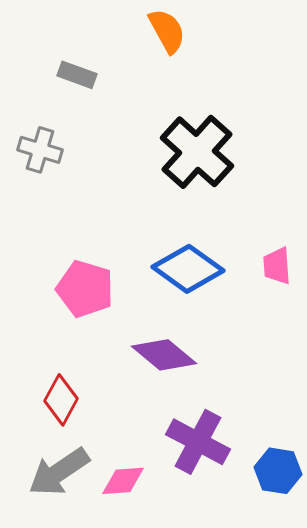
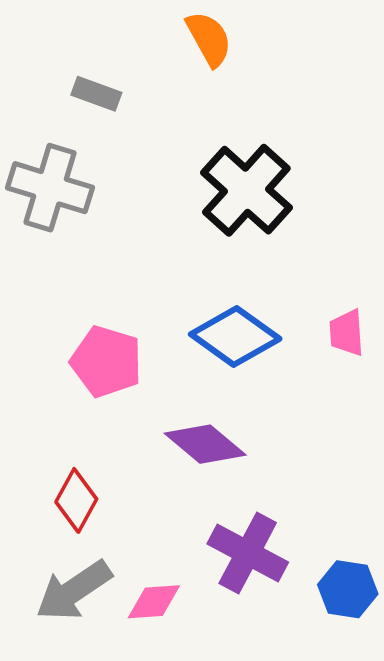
gray cross: (40, 150) -> (50, 188), size x1.5

